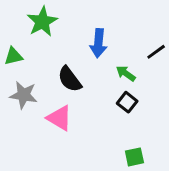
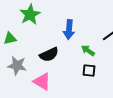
black semicircle: (70, 79) -> (49, 55), turned -78
black square: (127, 102) -> (89, 71), turned -32

